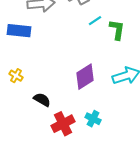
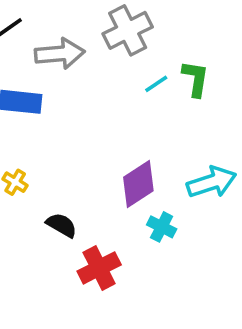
green L-shape: (117, 30) -> (196, 79), moved
cyan cross: (93, 119) -> (162, 227), moved

